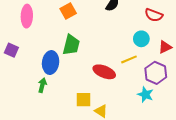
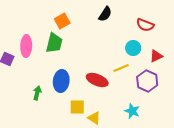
pink ellipse: (27, 16) -> (26, 46), moved
green trapezoid: (71, 45) -> (54, 43), moved
blue ellipse: (51, 63) -> (61, 81), moved
cyan star: (145, 95) -> (132, 111), moved

